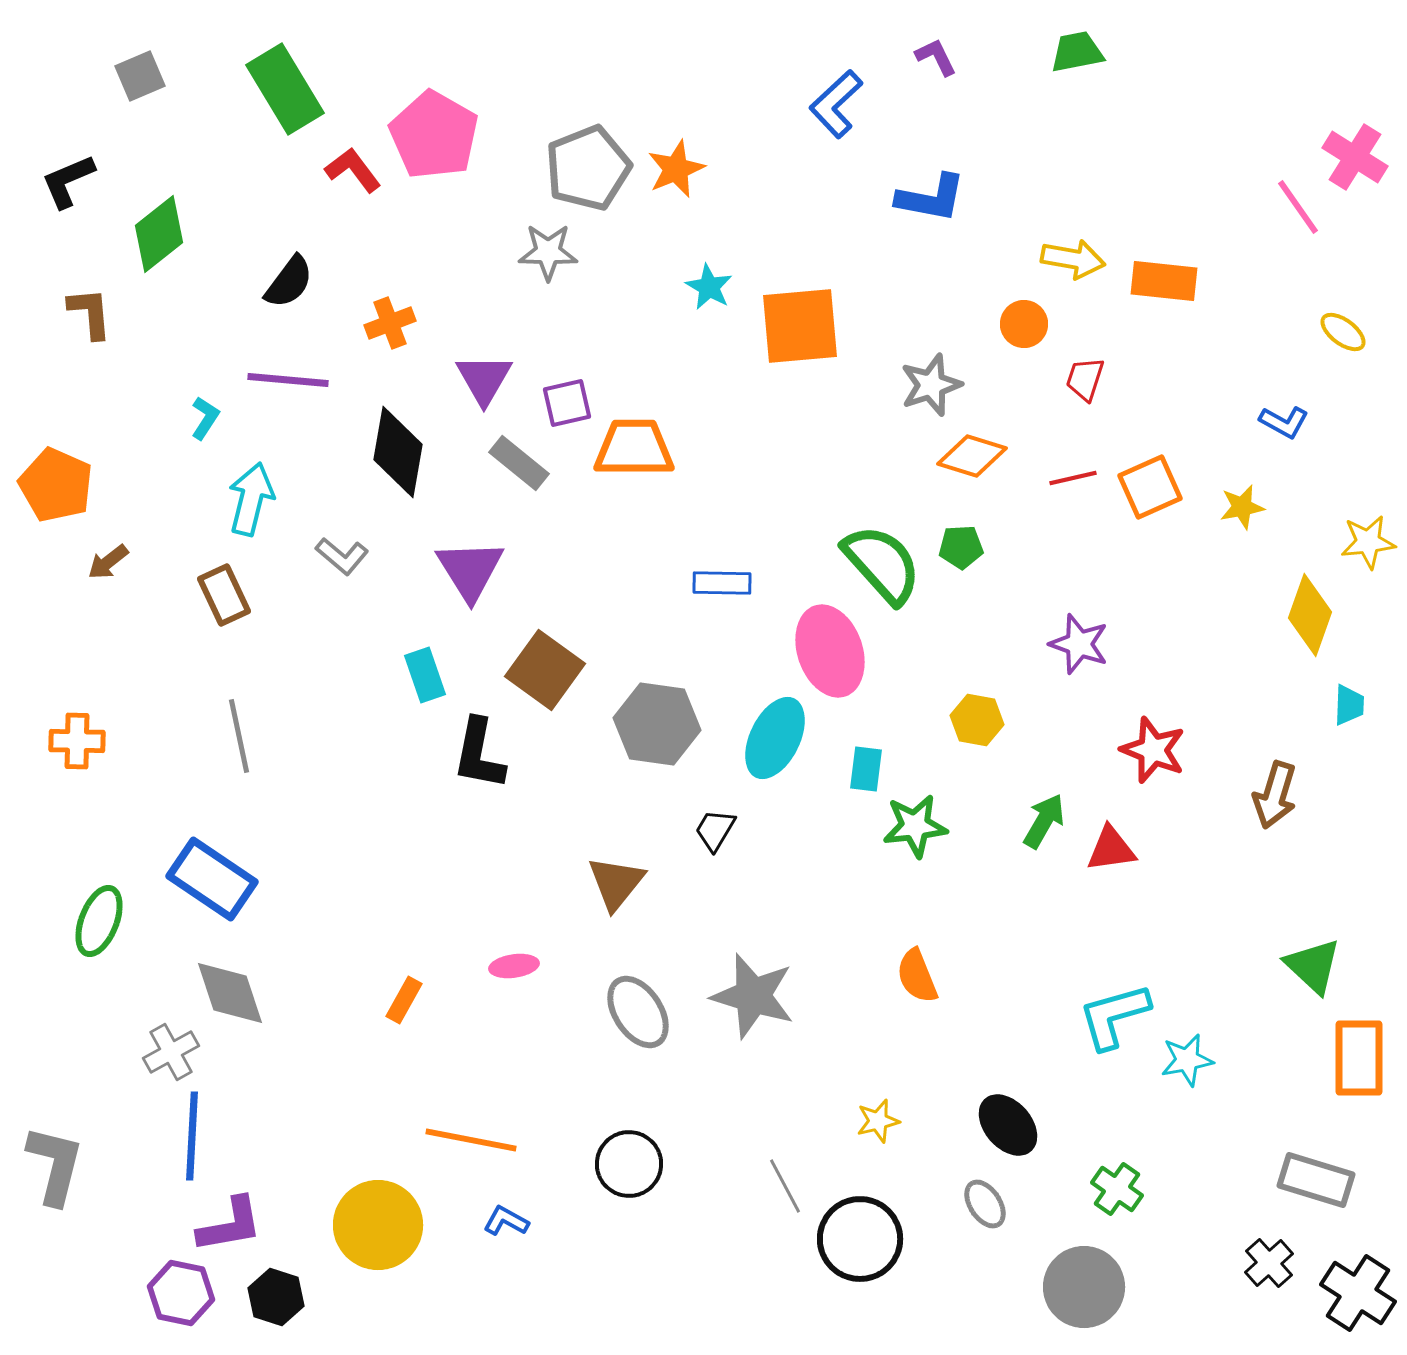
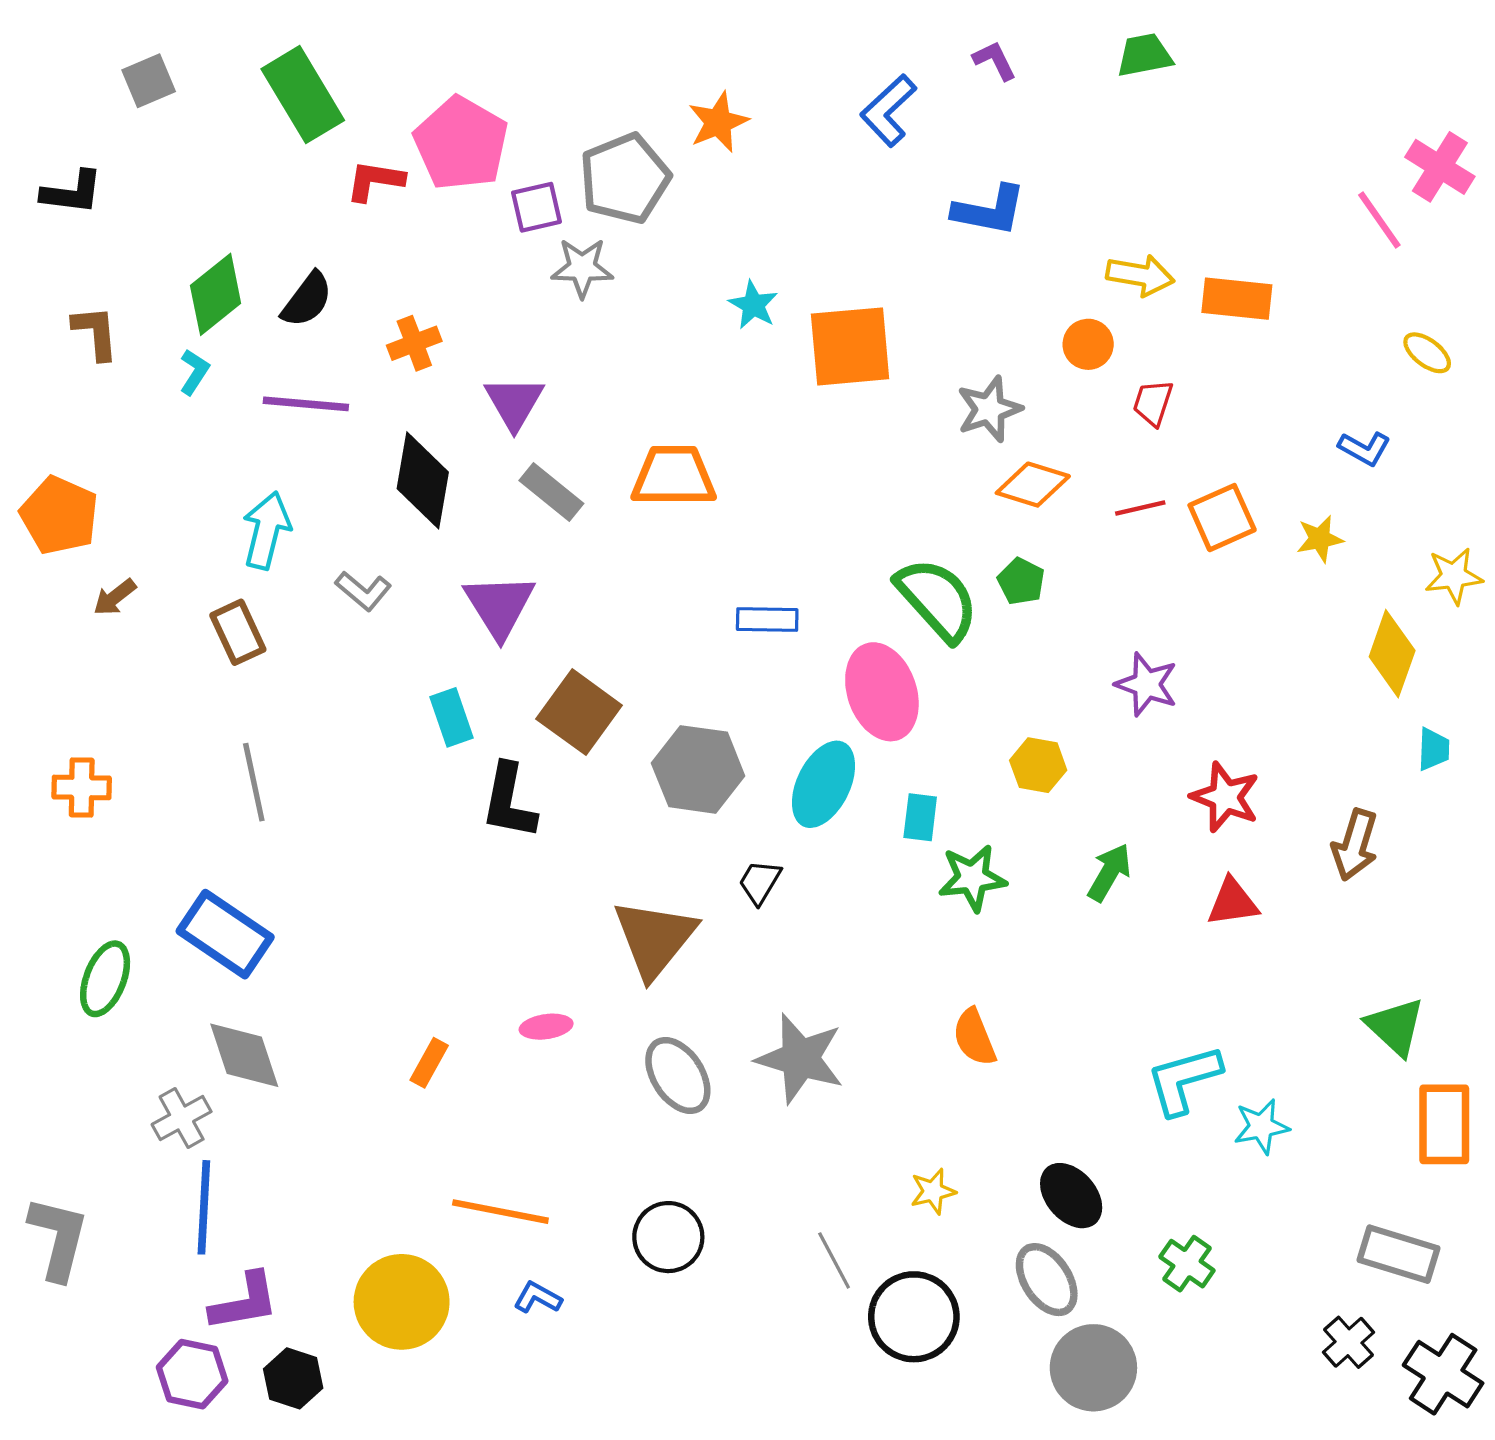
orange star: (676, 169) -> (718, 122), moved
red L-shape: (353, 170) -> (375, 181), turned -44
black L-shape: (68, 181) -> (72, 192), turned -150
green diamond: (159, 234) -> (216, 294), moved
purple square: (567, 403) -> (537, 207), moved
cyan L-shape: (205, 418) -> (194, 372), moved
green pentagon: (961, 547) -> (1021, 581), turned 30
red triangle: (1111, 849) -> (1233, 902), moved
brown triangle: (616, 883) -> (655, 938), size x1.4
gray ellipse: (985, 1204) -> (1047, 1280), size x1.4
gray circle: (1084, 1287) -> (1093, 1368), moved

